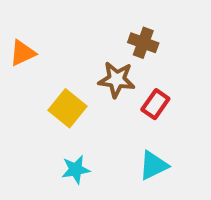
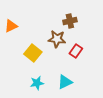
brown cross: (143, 43) -> (70, 21), turned -32
cyan triangle: (153, 165) -> (65, 82), moved

